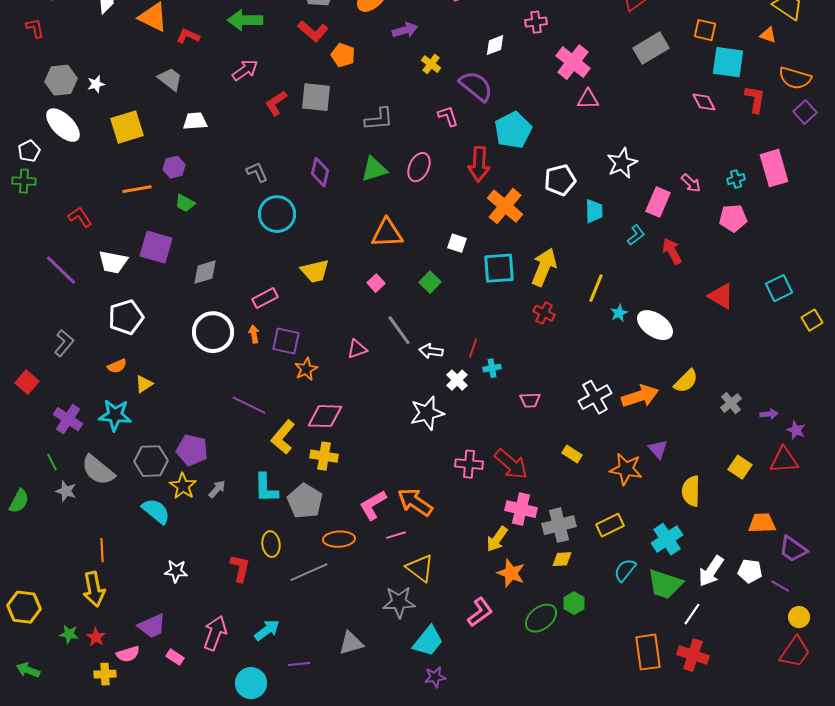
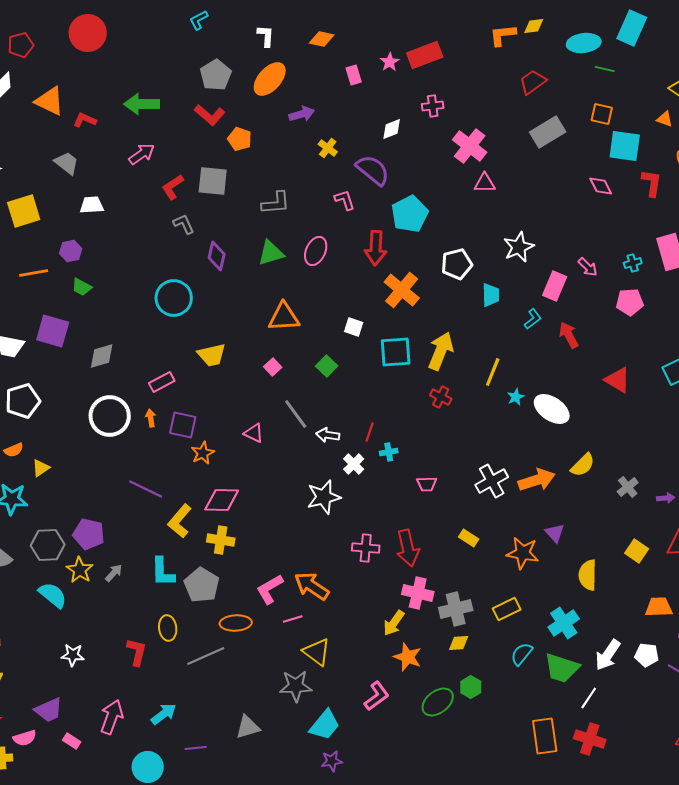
gray L-shape: (257, 172) -> (184, 224), moved
pink triangle: (357, 349) -> (254, 433), turned 45
red arrow: (511, 464) -> (408, 548), turned 36

